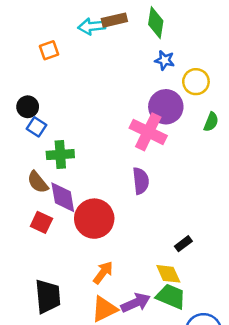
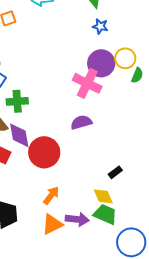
yellow circle: (196, 82) -> (125, 58), moved
purple semicircle: (141, 181) -> (81, 122), turned -100
purple arrow: (136, 303) -> (77, 219), turned 30

